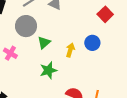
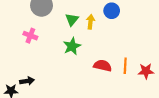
green triangle: (44, 43) -> (72, 20), moved

